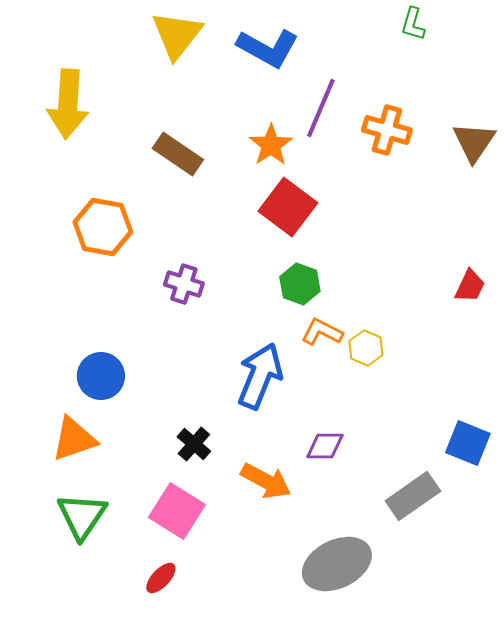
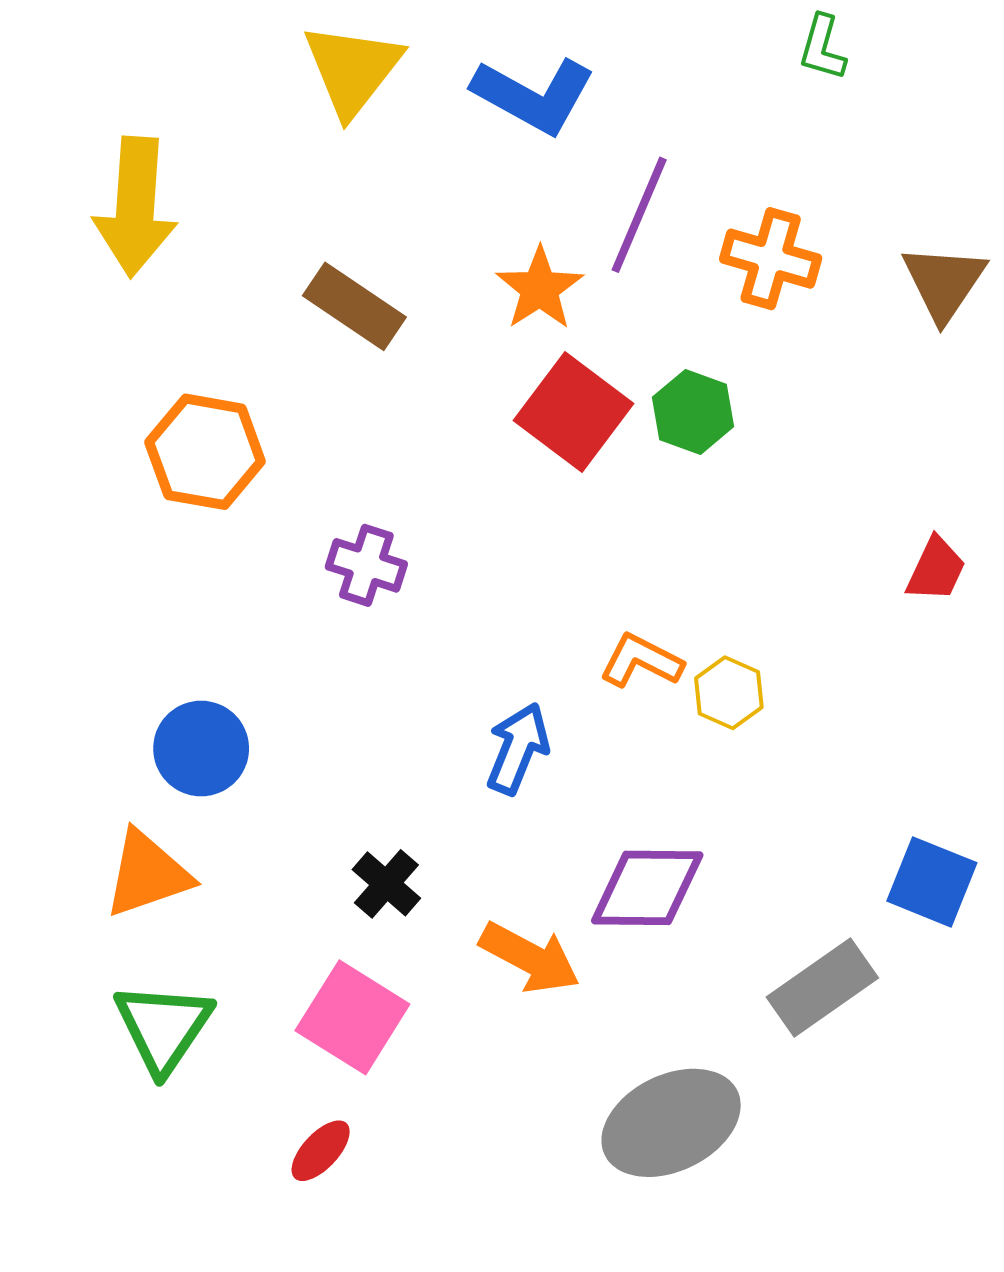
green hexagon: (300, 284) -> (693, 412), moved
blue arrow: (260, 376) -> (518, 749), size x0.7
purple diamond: (325, 446) -> (647, 888), size x1.5

